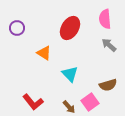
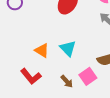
orange triangle: (44, 53) -> (42, 50), moved

